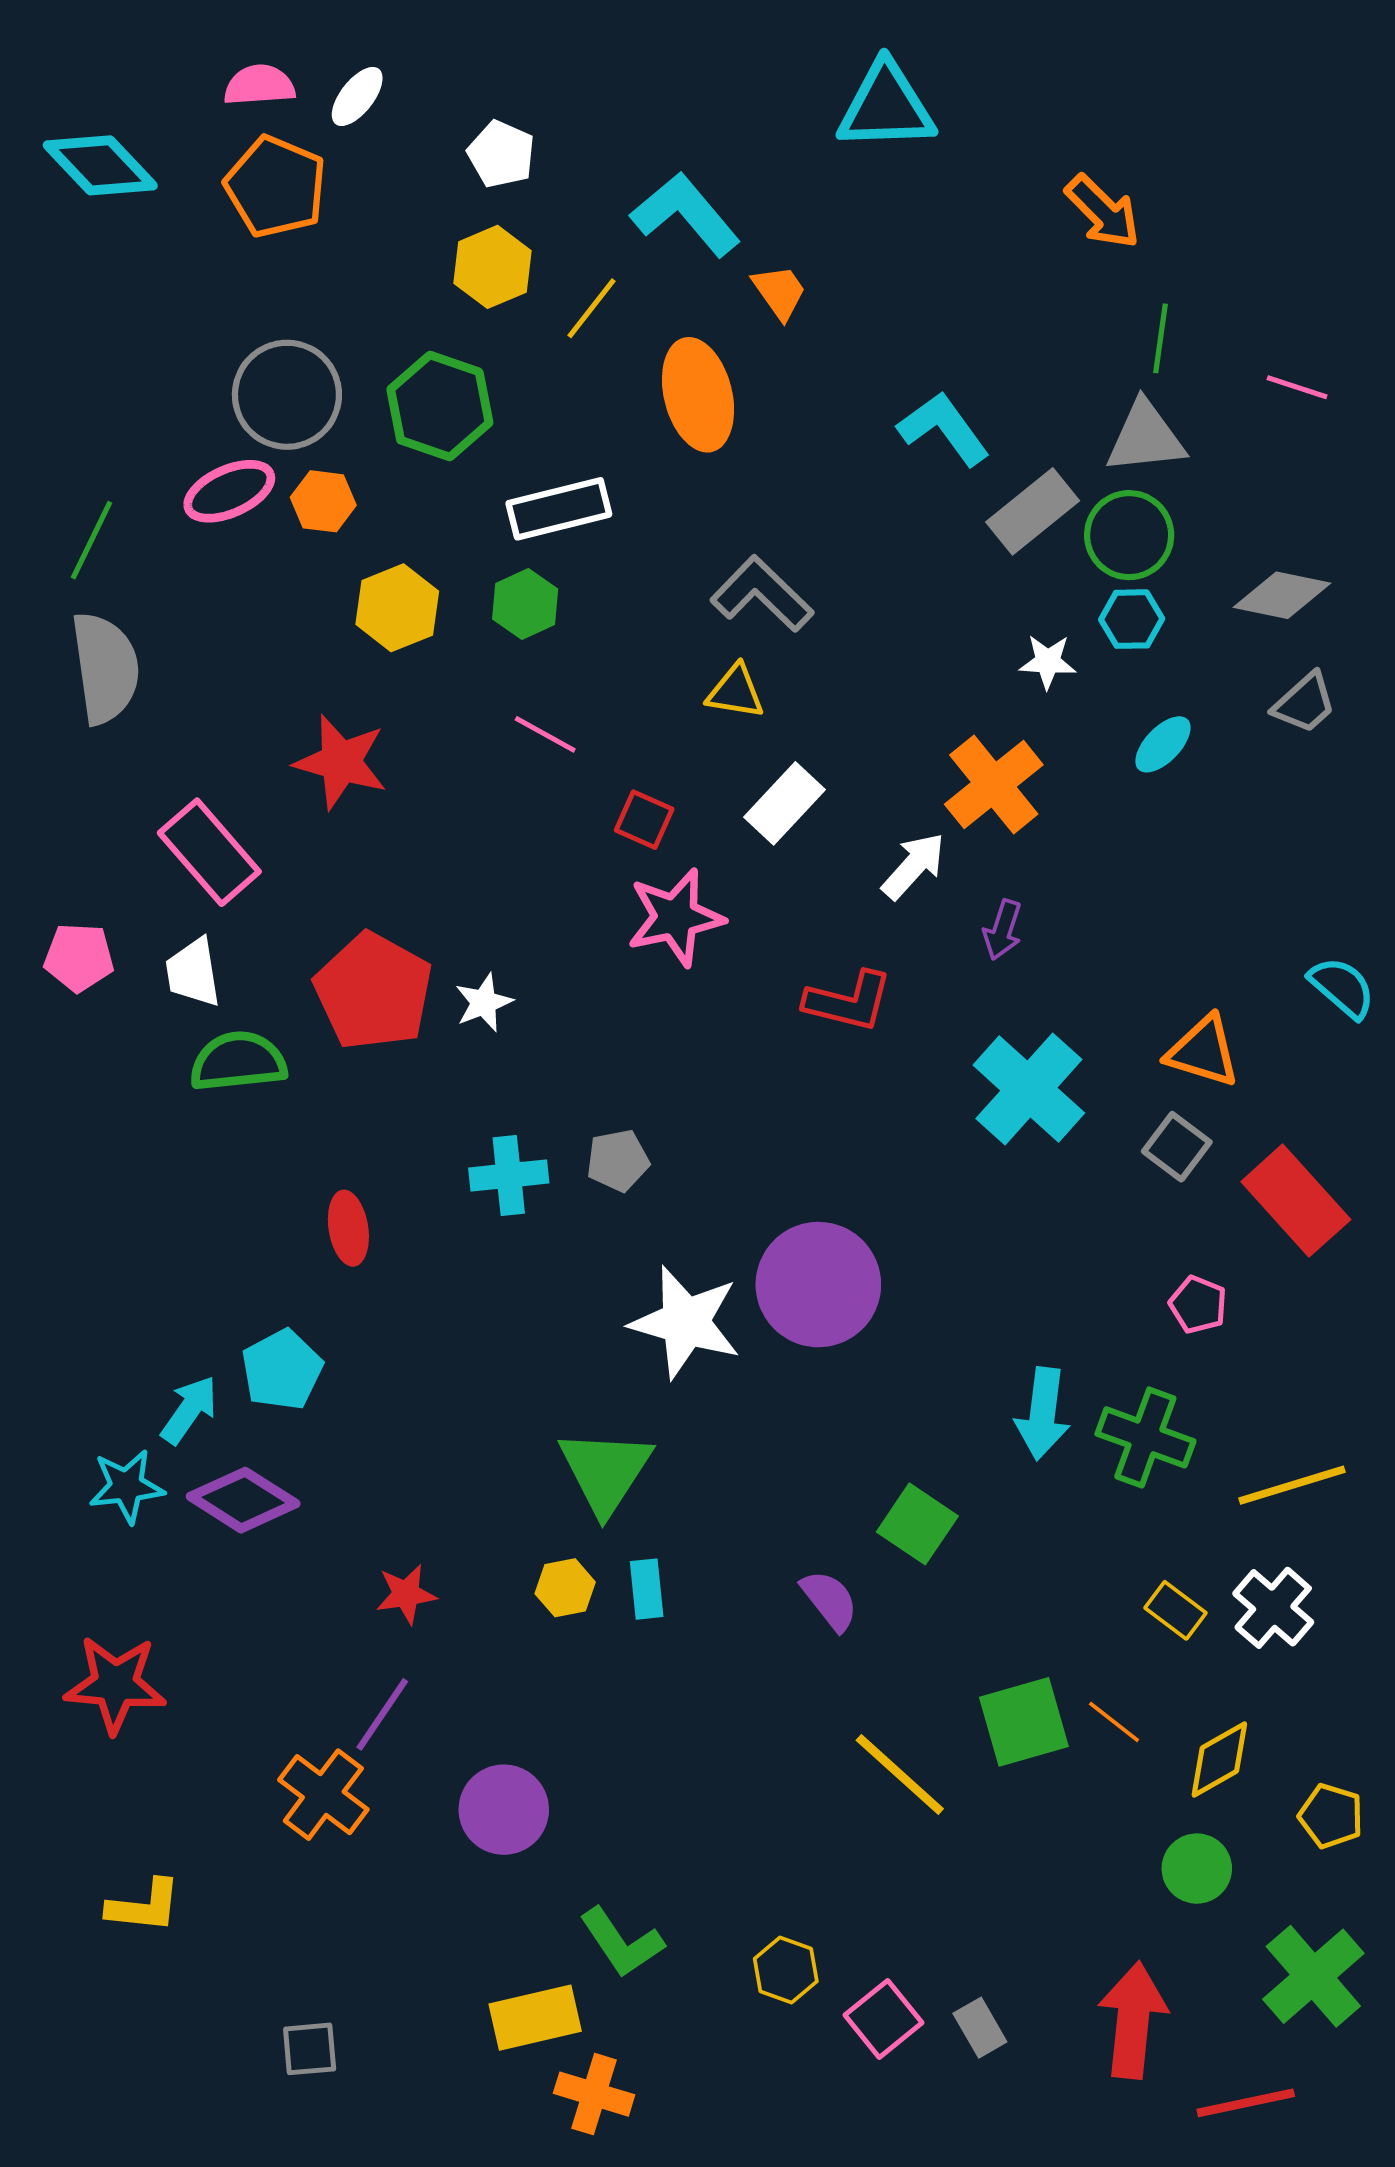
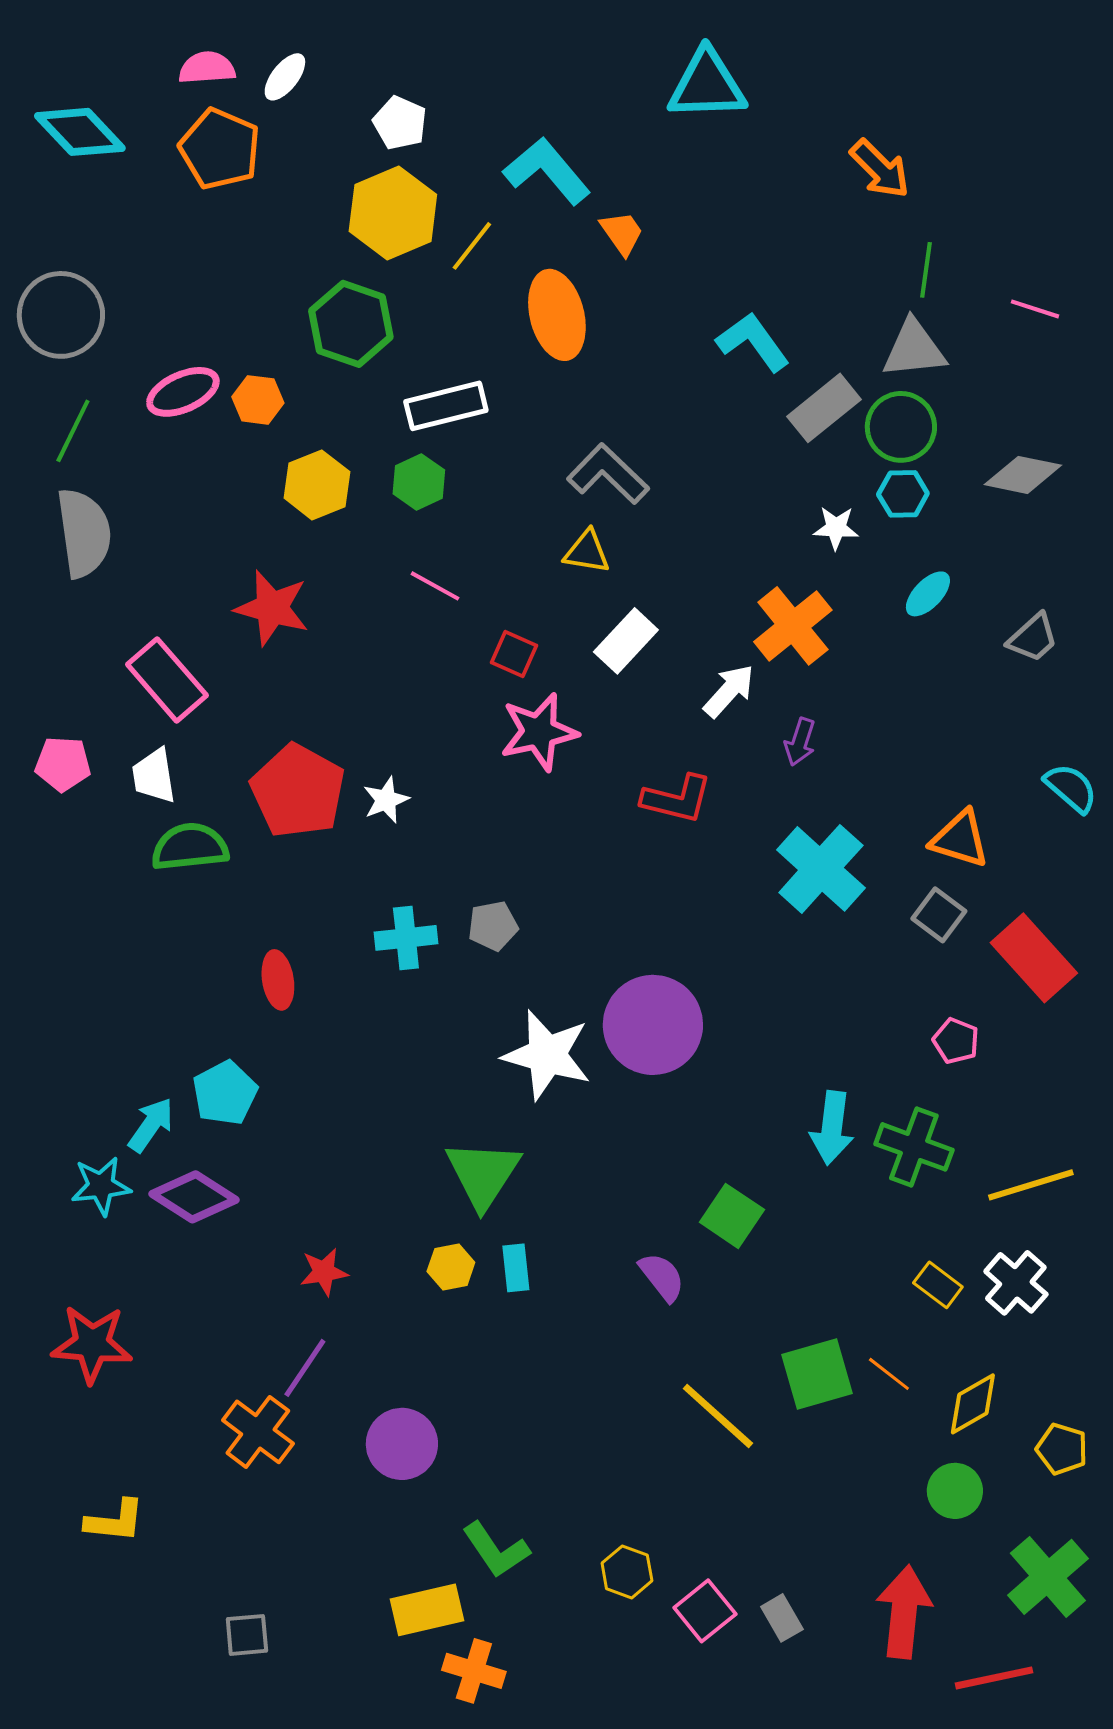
yellow hexagon: (493, 267) -> (393, 213), size x1.4
gray circle: (287, 395) -> (61, 315), moved
gray trapezoid: (1305, 703) -> (1033, 638), moved

